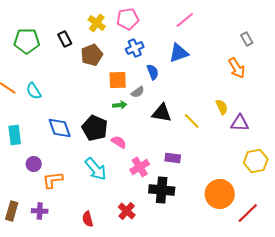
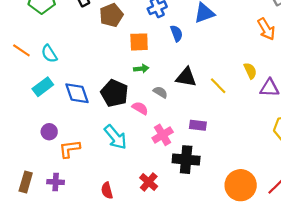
gray semicircle: (138, 92) -> (160, 92), moved, turned -112
cyan rectangle: (15, 135) -> (43, 87), moved, turned 60
orange circle: (220, 194) -> (241, 185), moved

